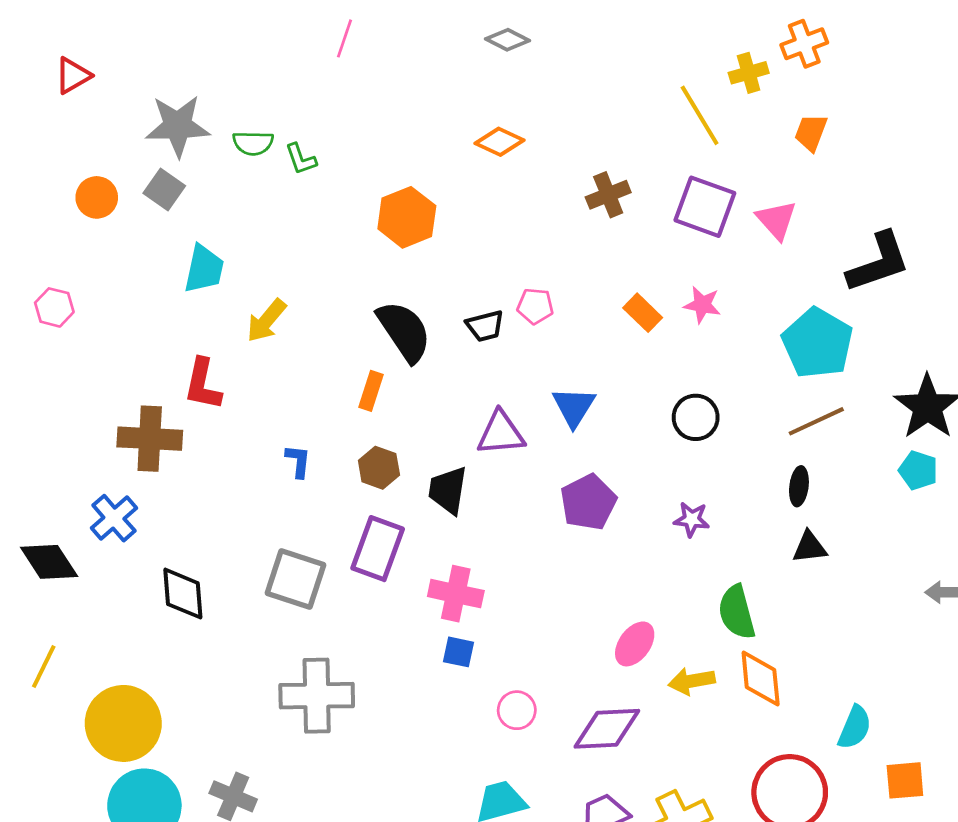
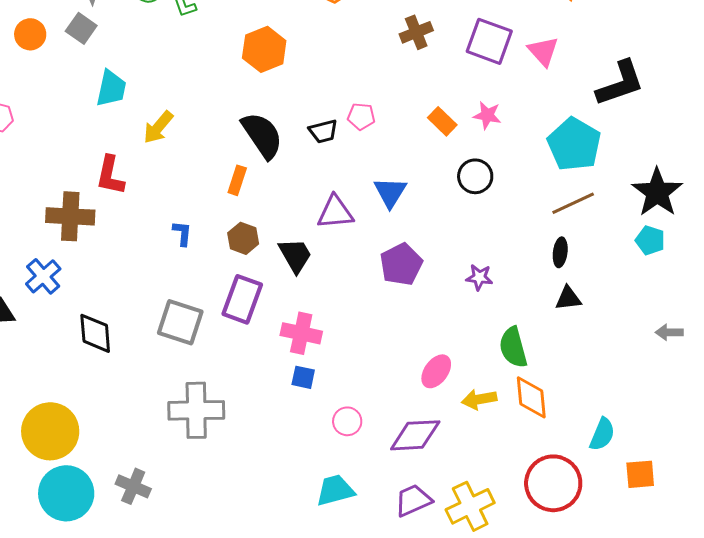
black circle: (696, 417) -> (475, 176), moved
black trapezoid: (448, 490) -> (295, 255), turned 141

